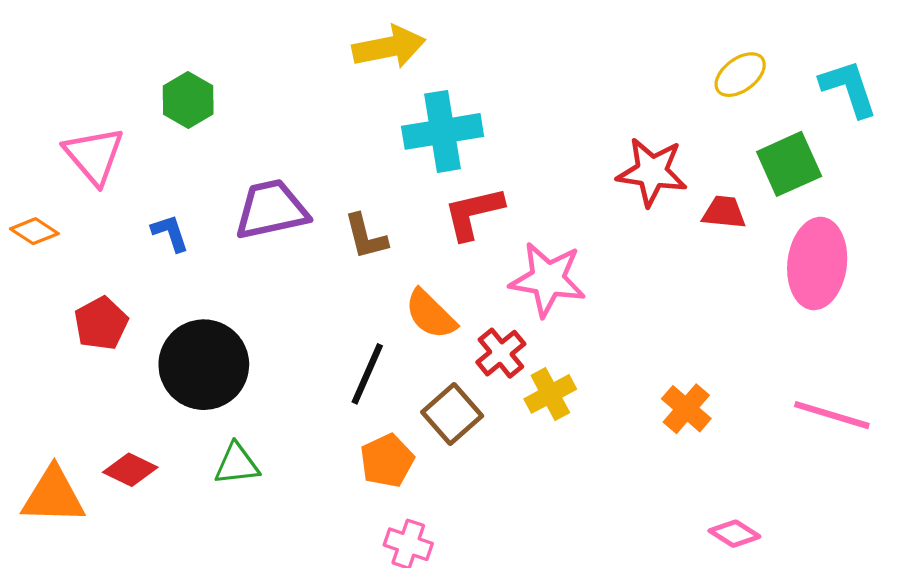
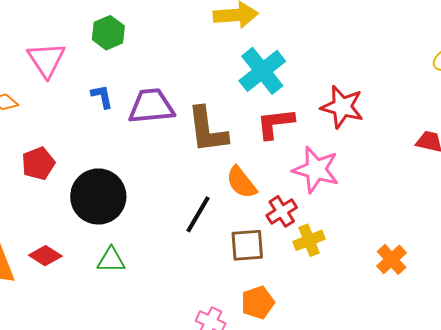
cyan cross: (443, 131) -> (262, 71), turned -36
red star: (652, 172) -> (342, 107), moved
blue L-shape: (170, 233) -> (102, 96), moved
brown L-shape: (366, 237) -> (207, 130), size x1.6
brown square: (452, 414) -> (247, 245), turned 30
orange pentagon: (387, 461) -> (258, 303), moved

